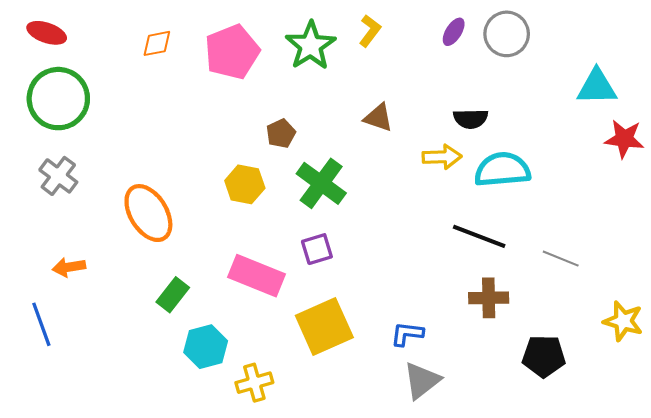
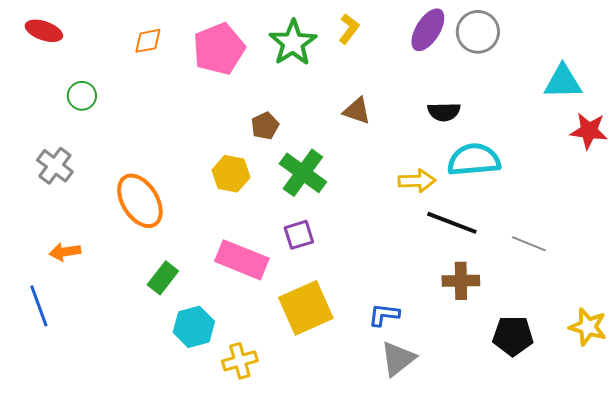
purple ellipse: (454, 32) -> (428, 30), size x1.6
green circle: (58, 99) -> (82, 96), moved, size x0.5
yellow arrow: (442, 157) -> (417, 181), moved
yellow star: (623, 321) -> (588, 327), moved

